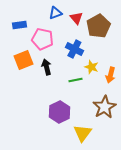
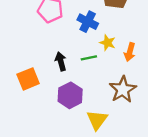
orange square: (23, 60) -> (28, 79), moved
black arrow: (46, 67) -> (61, 61), moved

